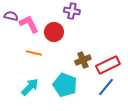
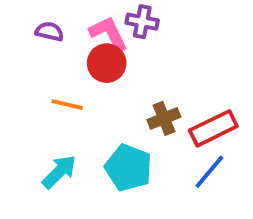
purple semicircle: (11, 16) -> (49, 31), moved
pink L-shape: (29, 24) -> (109, 33), moved

